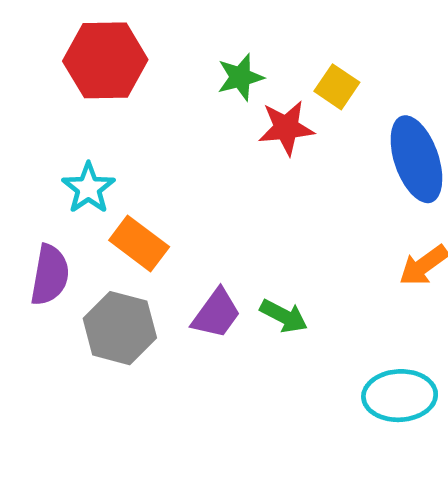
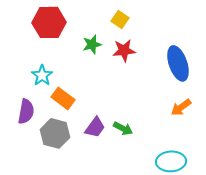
green star: (240, 77) -> (92, 44), moved
yellow square: (337, 87) -> (120, 19), moved

